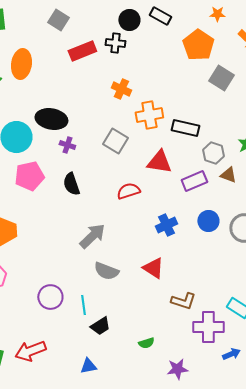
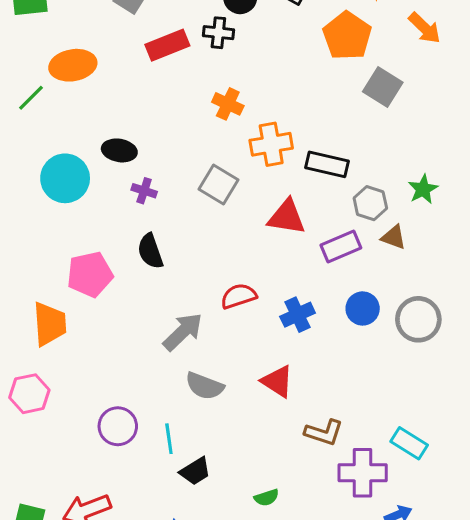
orange ellipse: (21, 64) -> (73, 65), turned 72
black ellipse: (51, 119) -> (119, 150), size x0.7
pink pentagon: (29, 176) -> (90, 274), moved
red semicircle: (128, 191) -> (239, 296), moved

